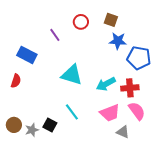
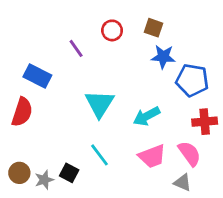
cyan triangle: (72, 75) -> (100, 104), turned 45
red semicircle: (16, 81) -> (22, 112), size x1.5
red cross: (130, 88) -> (205, 122), moved
gray triangle: (123, 132) -> (183, 183), moved

